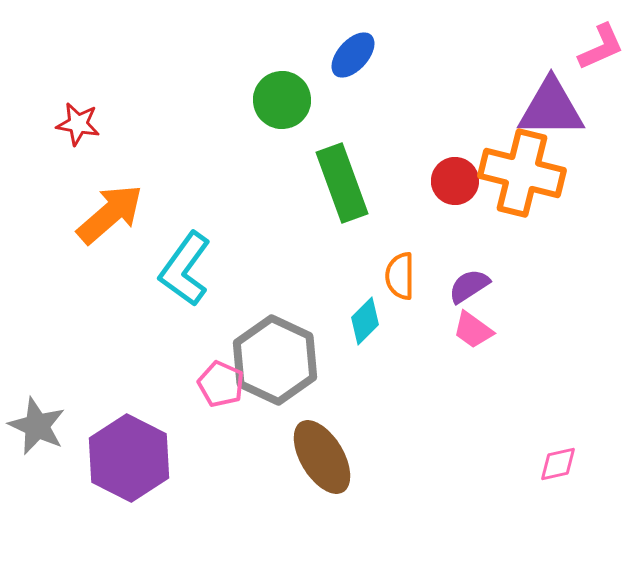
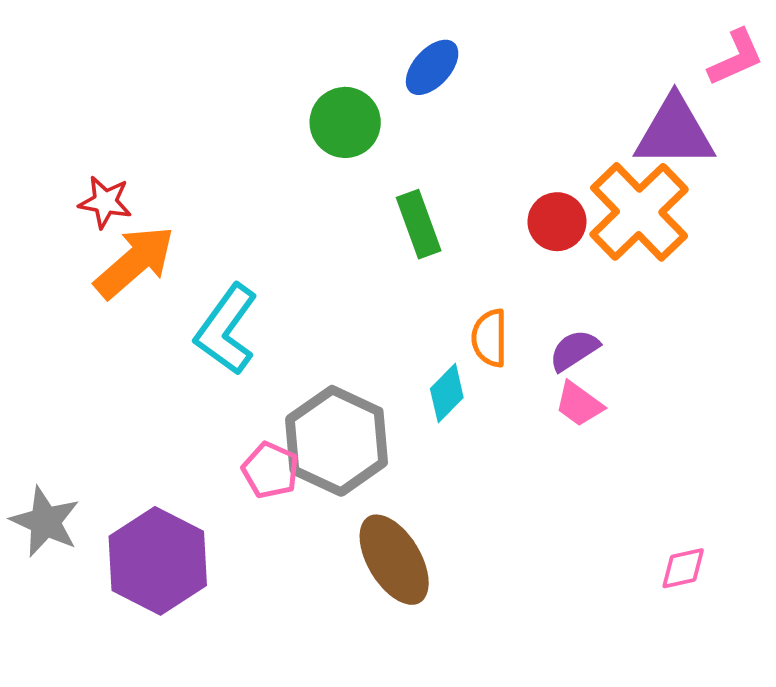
red star: (78, 124) -> (105, 202), moved
orange cross: (522, 173) -> (639, 212), turned 32
green rectangle: (342, 183) -> (419, 224), size x0.7

